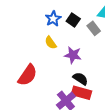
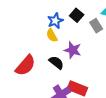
blue star: (53, 19) -> (55, 21), moved
black semicircle: (80, 79) -> (56, 63), moved

